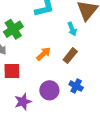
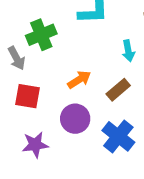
blue cross: (76, 86) -> (118, 136), size x1.5
purple circle: (49, 90) -> (75, 119), moved

